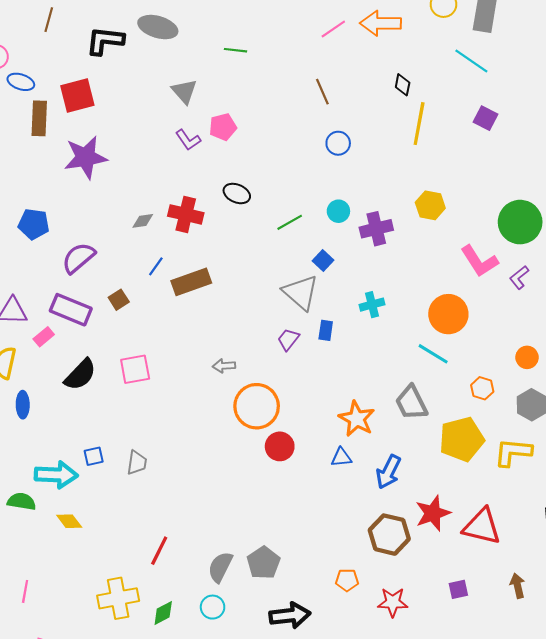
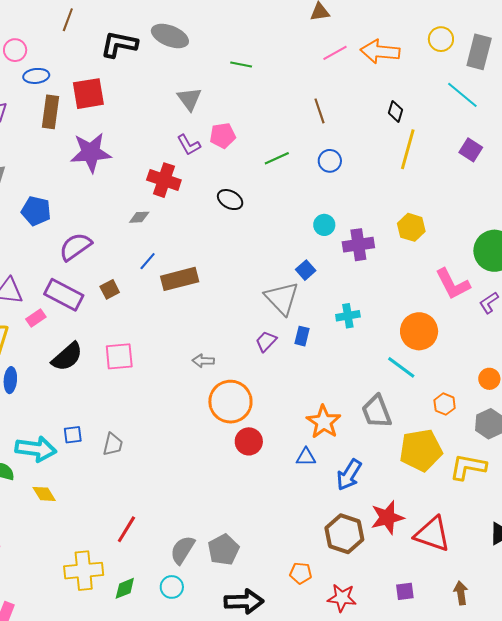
blue ellipse: (21, 82) -> (36, 76), turned -30
red cross: (186, 214) -> (164, 180), moved
green line: (290, 222) -> (277, 158), moved

